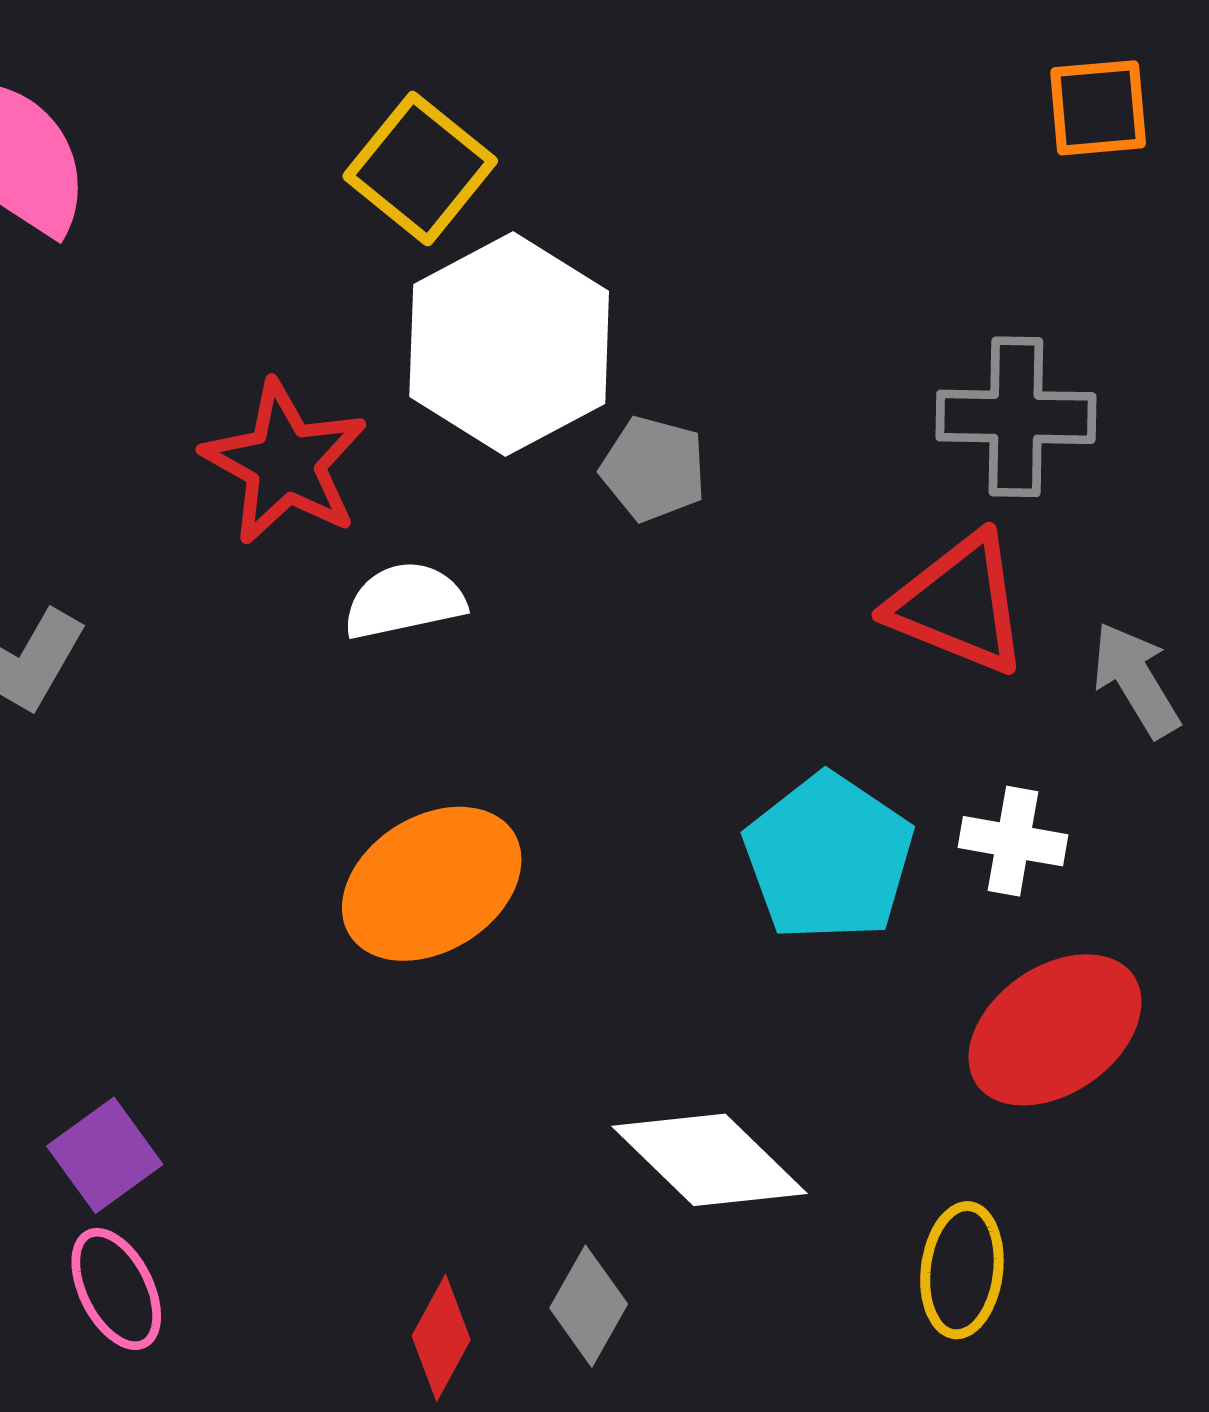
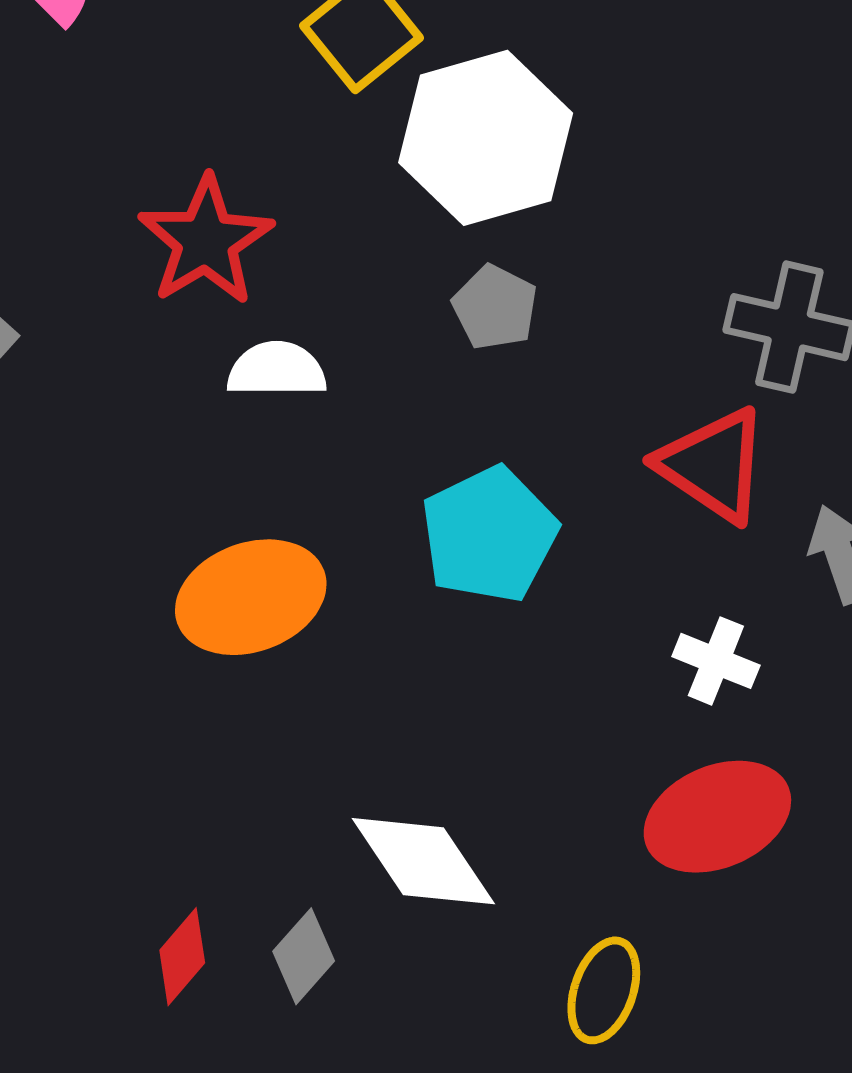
white hexagon: (509, 344) -> (486, 138), moved
cyan pentagon: (829, 858) -> (489, 535), moved

